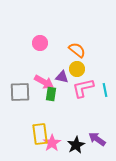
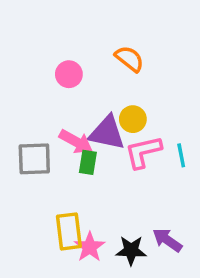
orange semicircle: (77, 50) -> (129, 59), moved
purple triangle: (62, 77) -> (107, 133), size x1.6
black star: (76, 145) -> (131, 250), turned 30

